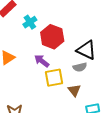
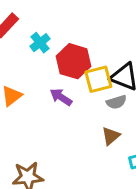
yellow square: (54, 78) -> (98, 79), moved
brown triangle: (74, 90) -> (111, 136), turned 32

